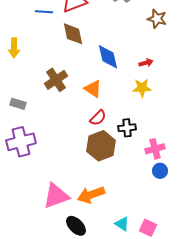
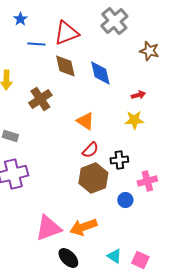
blue diamond: (108, 57) -> (100, 73), moved
brown cross: (56, 80) -> (40, 99), moved
blue circle: (160, 171) -> (125, 200), moved

